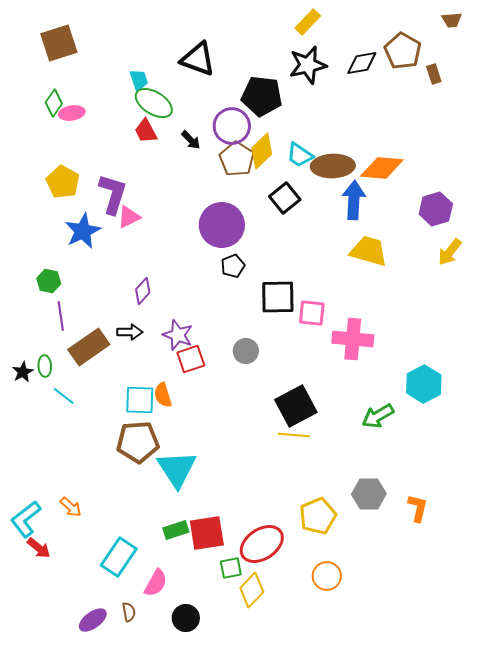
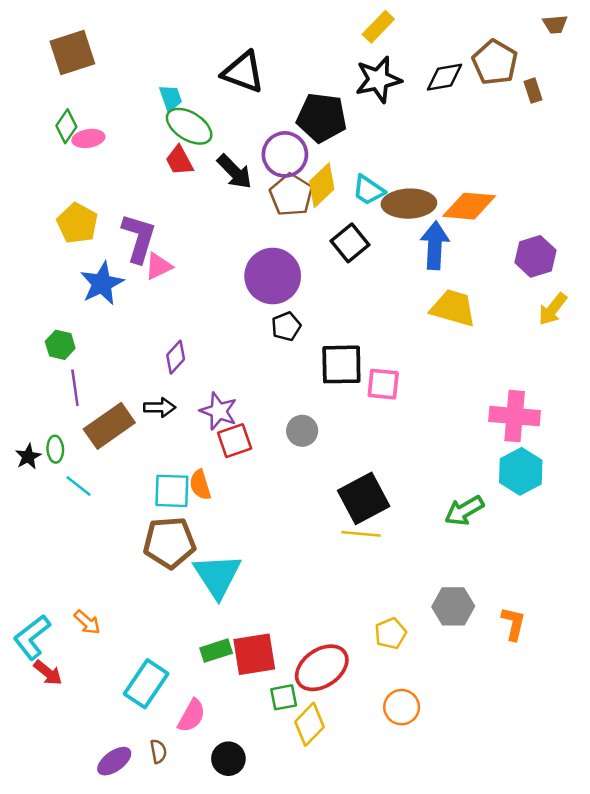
black arrow: (191, 140) -> (235, 172), size x1.5
pink cross: (353, 339) -> (515, 416), moved
yellow pentagon: (318, 516) -> (391, 633), size x0.7

